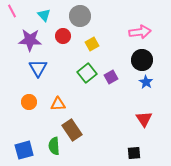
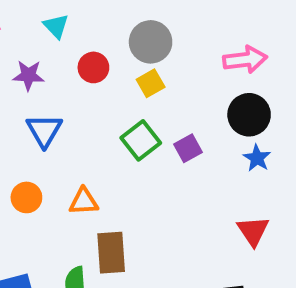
gray circle: (80, 16) -> (151, 42), moved
purple star: (30, 40) -> (28, 75), size x0.7
brown rectangle: (72, 130) -> (111, 253), turned 30

